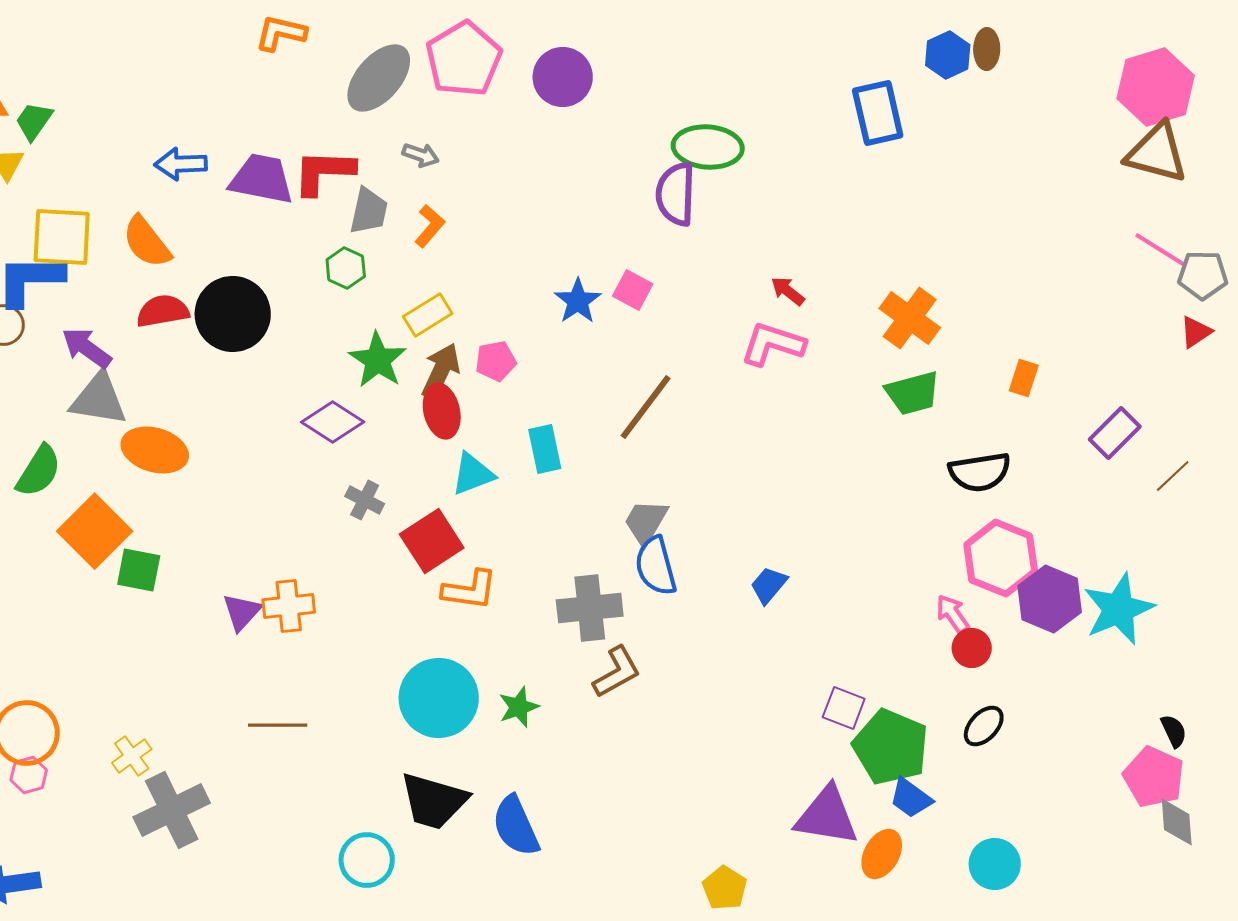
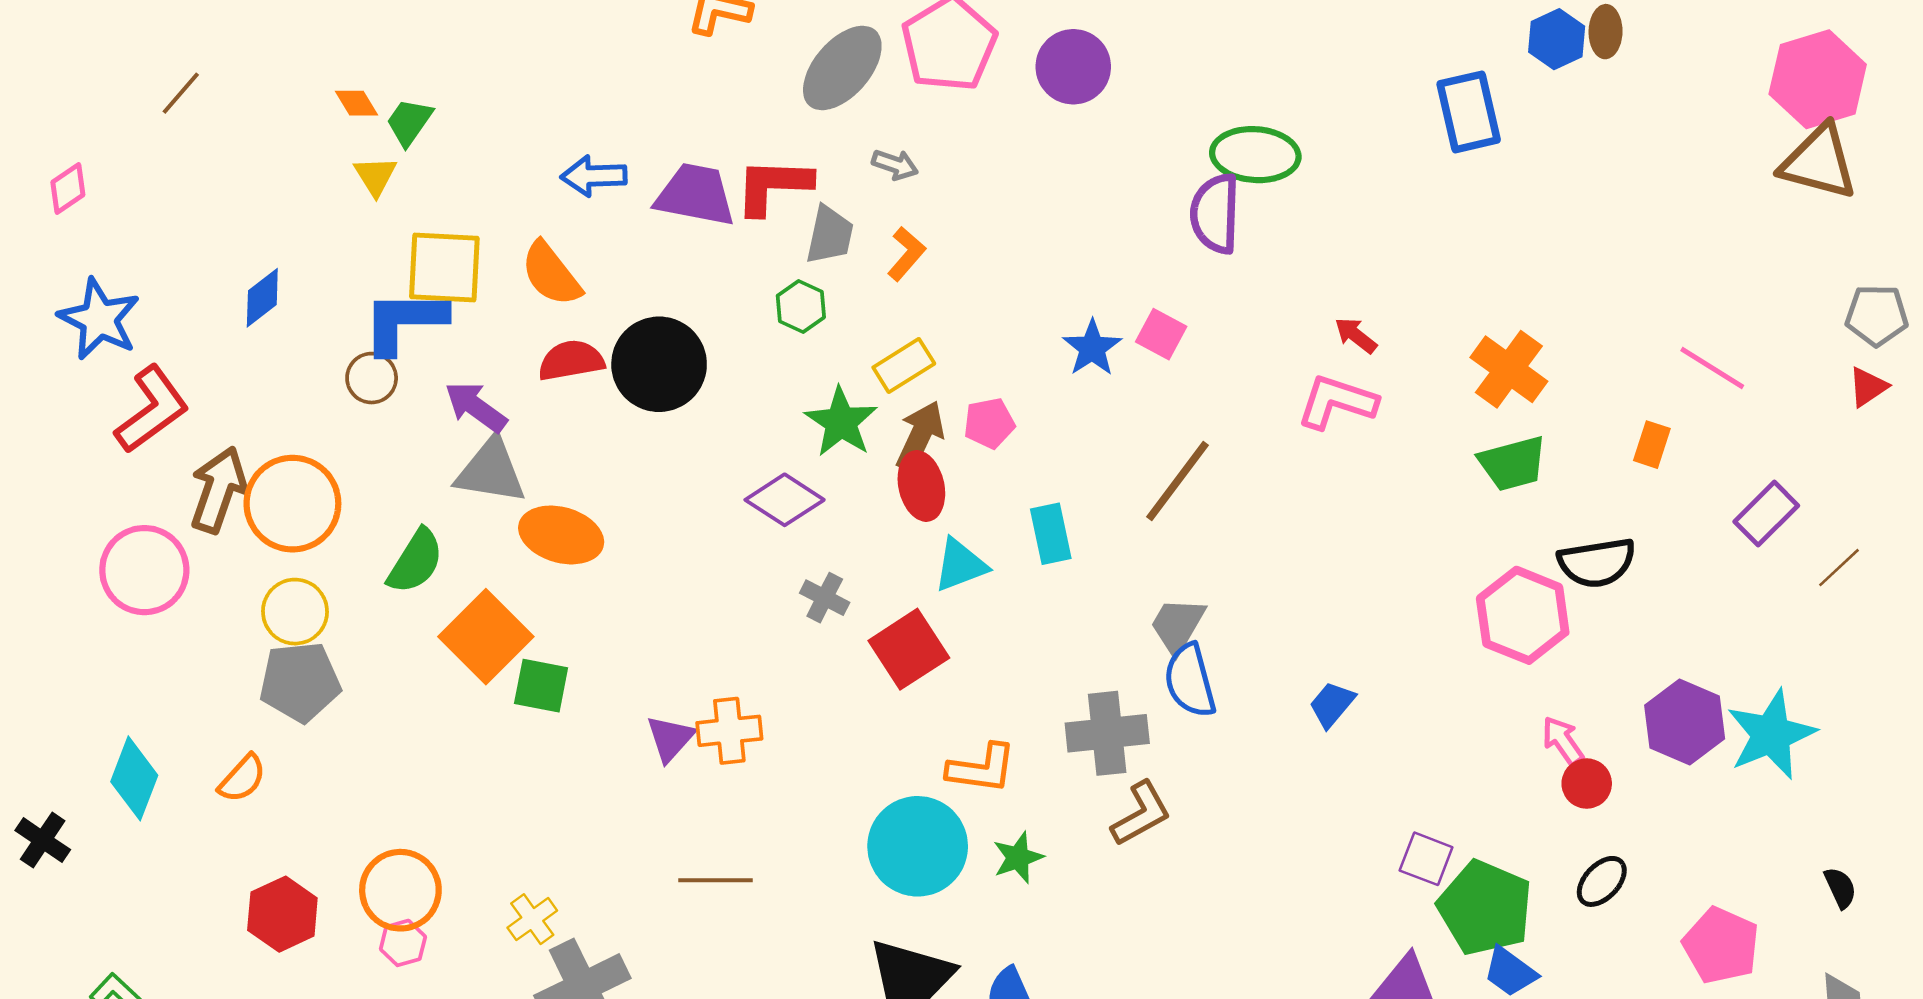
pink line: (1161, 250) -> (1712, 368), moved
pink hexagon: (1001, 558) -> (1523, 615), moved
orange L-shape: (470, 590) -> (982, 768), moved
pink pentagon: (1154, 777) -> (1721, 945), moved

